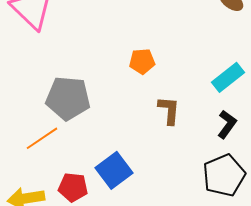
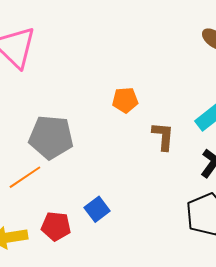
brown L-shape: (169, 110) -> (163, 136), moved
blue square: (114, 170) -> (97, 209), size x0.7

